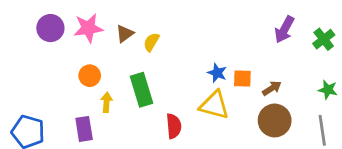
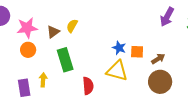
pink star: (88, 28) -> (27, 28), moved
brown triangle: (125, 34) -> (53, 32), moved
yellow arrow: (106, 102) -> (43, 80), moved

